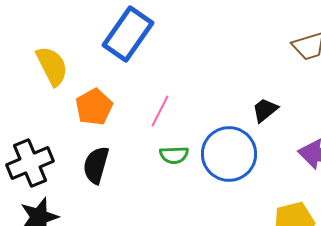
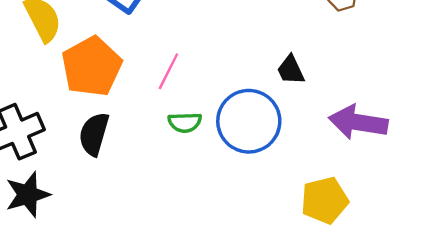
orange pentagon: (94, 107) -> (92, 67), size x1.4
black trapezoid: (265, 110) -> (291, 70), turned -76

